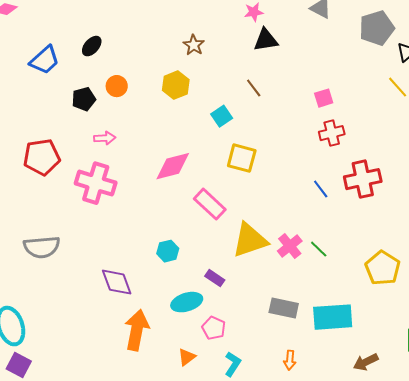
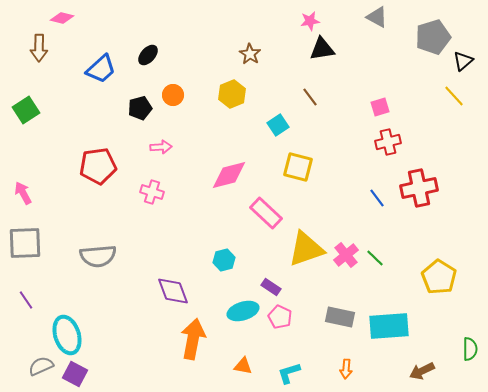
pink cross: (96, 183) -> (152, 192), size x0.6
pink pentagon: (214, 328) -> (280, 317), moved
orange triangle: (187, 357) -> (243, 366), turned 48
cyan L-shape: (233, 364) -> (289, 373), turned -140

